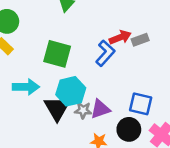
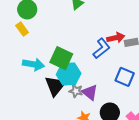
green square: (57, 54) -> (61, 58), moved
blue square: (141, 104) -> (125, 77), moved
purple triangle: (100, 109) -> (90, 92), turned 48

